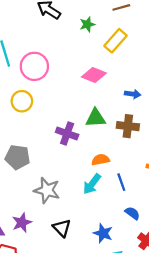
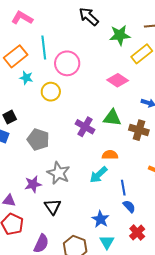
green star: (87, 24) -> (120, 35), size x1.5
blue line: (121, 182) -> (123, 188), moved
purple star: (22, 223) -> (33, 184), moved
black triangle: (62, 228) -> (53, 207), moved

